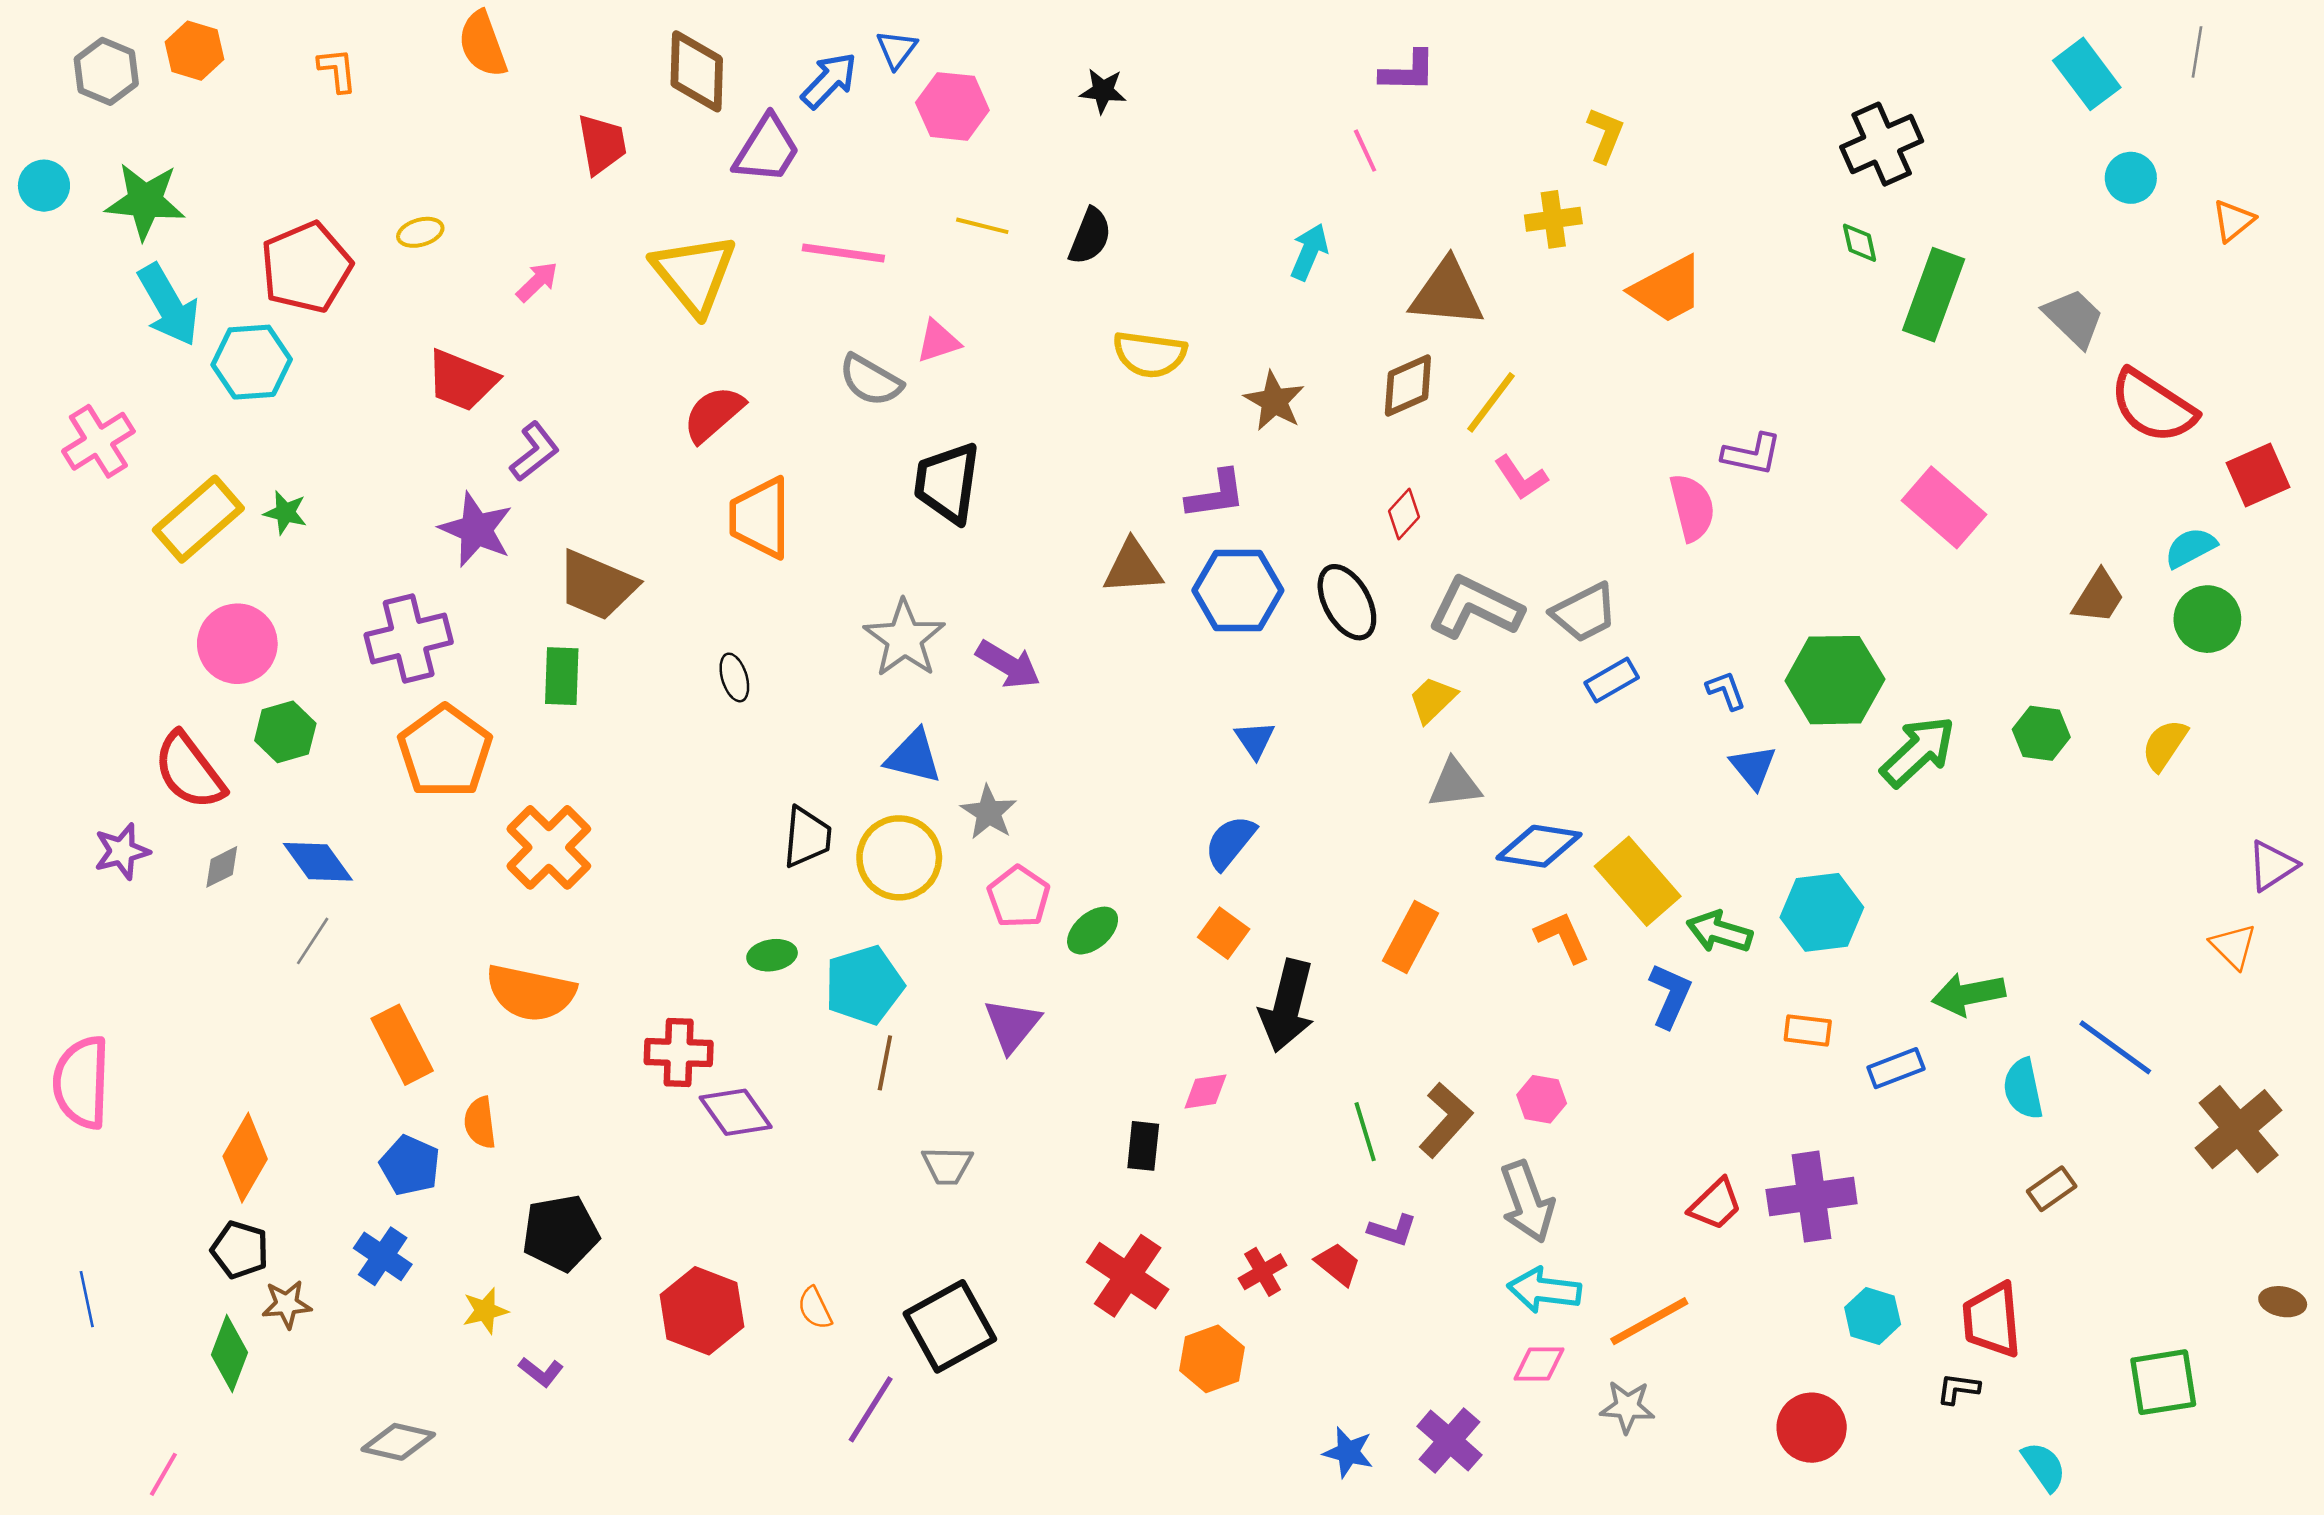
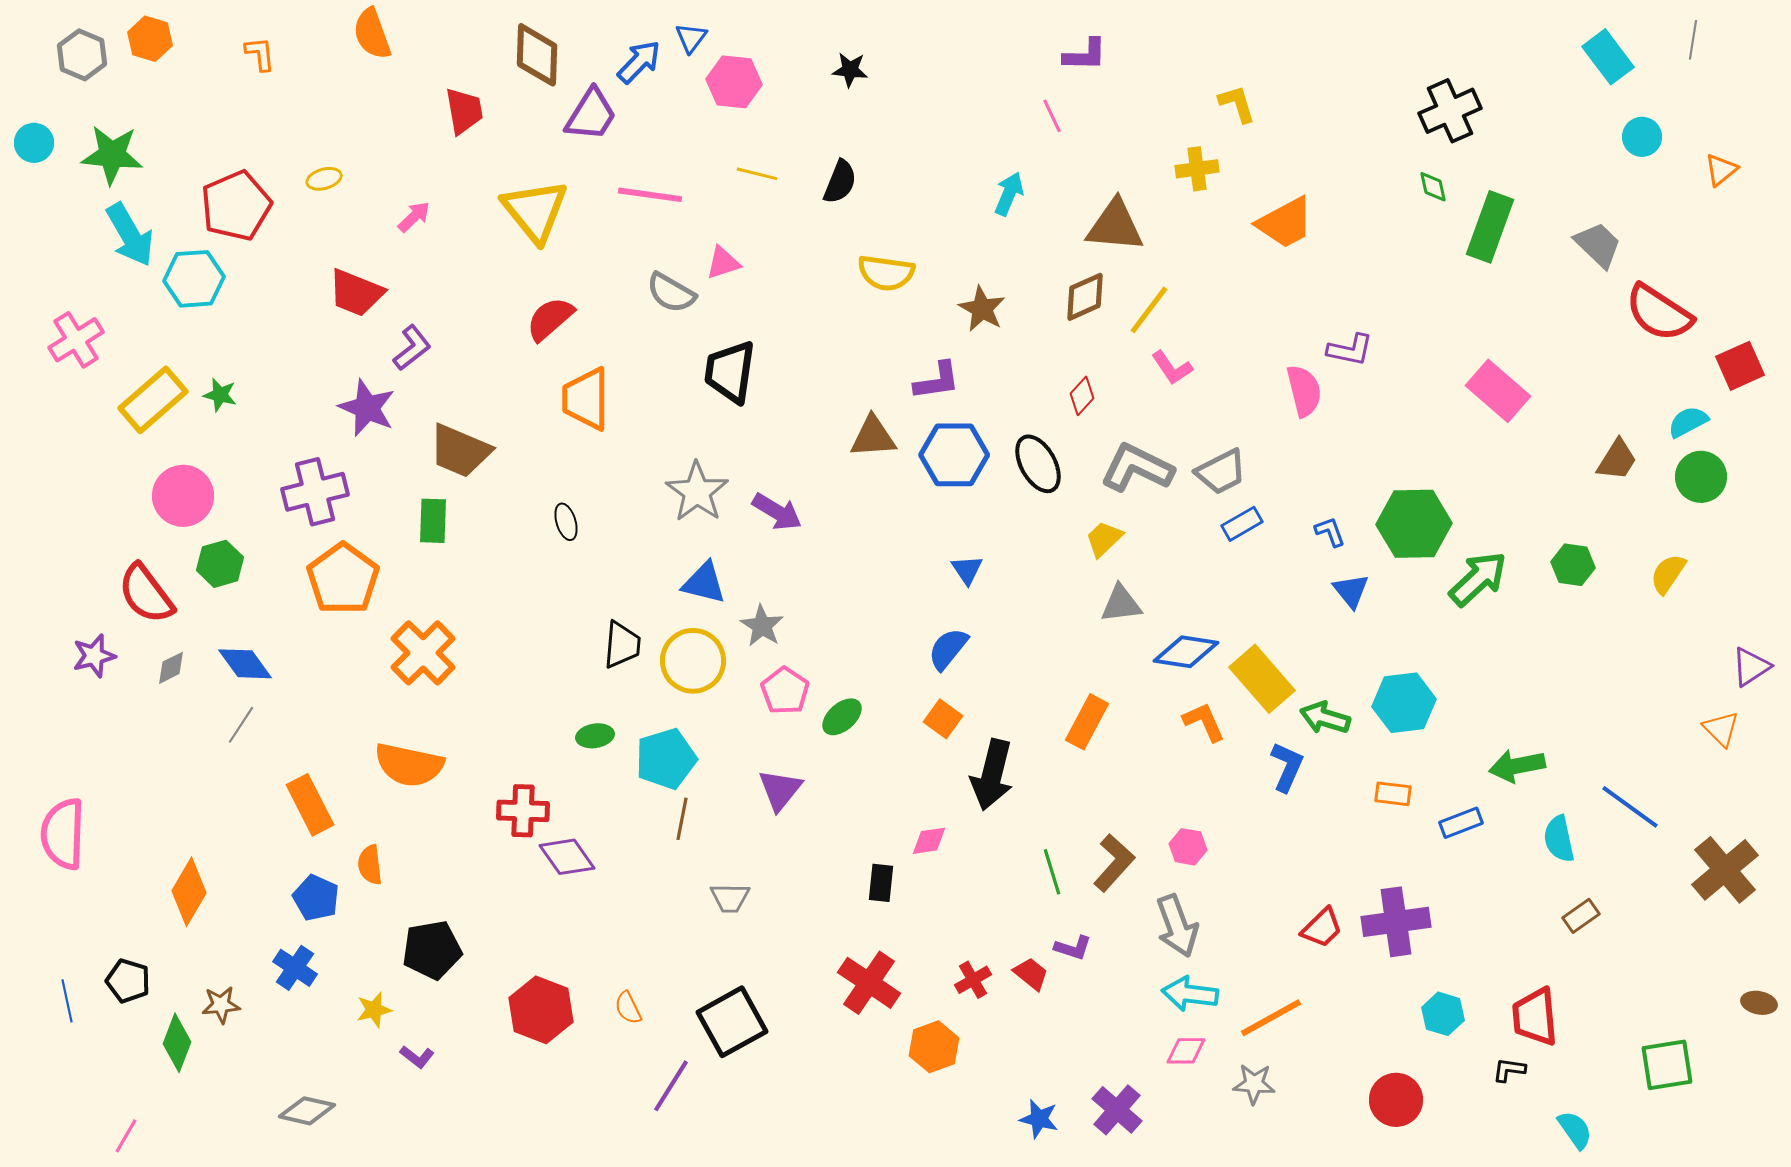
yellow L-shape: (1605, 135) -> (1237, 104), turned -39
black pentagon: (240, 1250) -> (128, 981), moved

